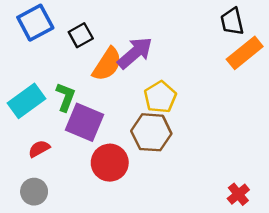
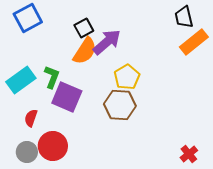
black square: (81, 35) -> (84, 28), moved
red semicircle: (39, 149) -> (31, 118), turned -42
red circle: (110, 163) -> (53, 146), moved

